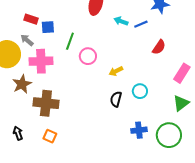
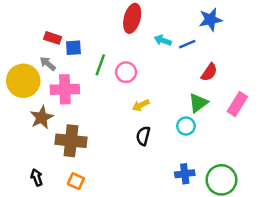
pink circle: (88, 56) -> (126, 72), moved
yellow arrow: (116, 71) -> (141, 105), moved
black semicircle: (116, 99) -> (143, 136), moved
green triangle: (181, 103) -> (198, 103), moved

